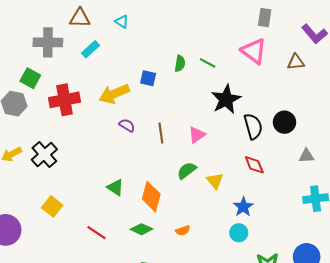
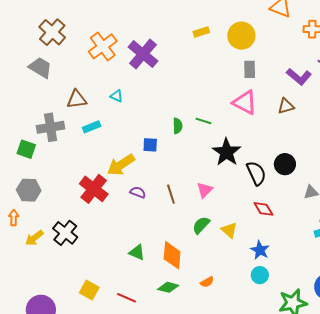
cyan rectangle: (90, 49) -> (92, 127), turned 30
green square: (30, 78) -> (26, 149), moved
red cross: (65, 100) -> (94, 189), moved, turned -32
yellow square: (52, 206) -> (89, 290), moved

